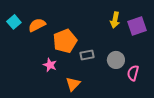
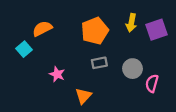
cyan square: (14, 22) -> (24, 49), moved
orange pentagon: (65, 41) -> (95, 31), moved

